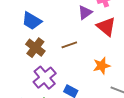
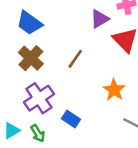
brown line: (69, 45) -> (75, 59), turned -42
orange star: (102, 66) -> (114, 90), turned -30

